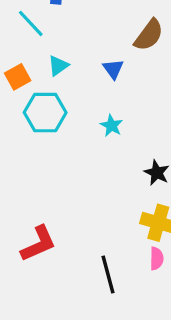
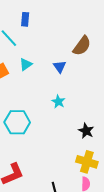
cyan hexagon: (45, 113) -> (17, 122), moved

